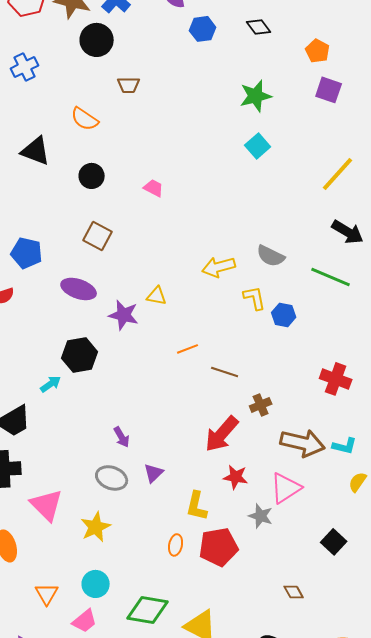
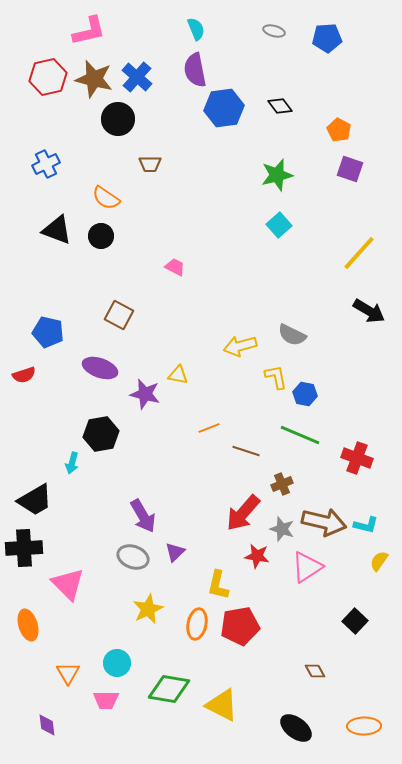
blue hexagon: (203, 29) -> (224, 108), size x1.5
blue cross: (25, 67) -> (46, 164), moved
black circle: (92, 176) -> (101, 236), moved
green line: (331, 277) -> (300, 435), moved
cyan arrow: (51, 384) -> (72, 463), turned 140
purple arrow: (122, 437) -> (143, 516), size x1.6
gray star: (261, 516) -> (282, 529), moved
yellow star: (96, 527) -> (148, 609), moved
orange ellipse: (176, 545) -> (197, 624), size x1.4
pink trapezoid: (85, 621) -> (106, 700), turned 40

